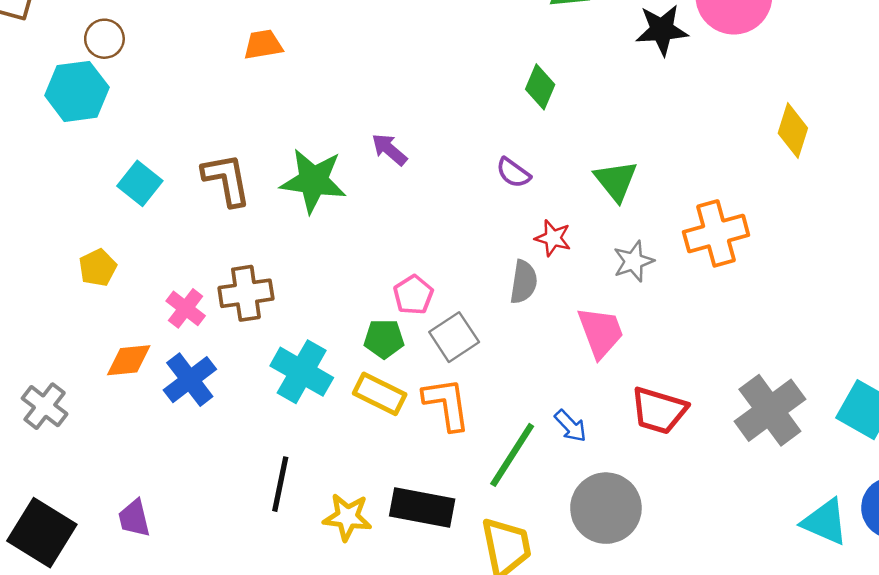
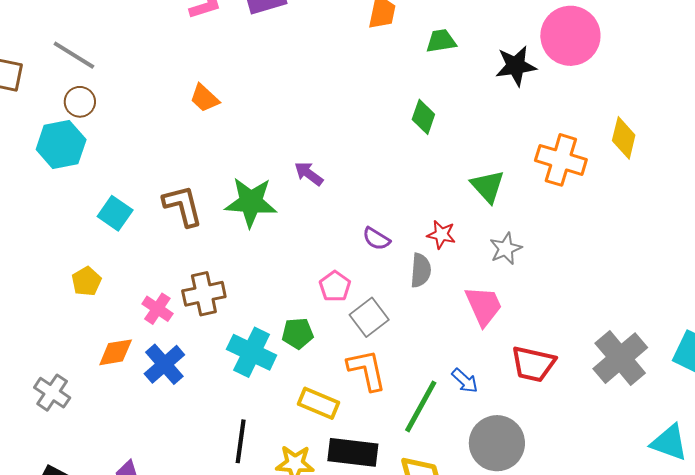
orange trapezoid: (263, 45) -> (204, 98), turned -124
purple semicircle: (513, 173) -> (376, 239), moved
orange cross: (716, 233) -> (561, 160), moved, turned 36
green pentagon: (384, 339) -> (298, 333), moved
yellow rectangle: (380, 394) -> (319, 403), moved

